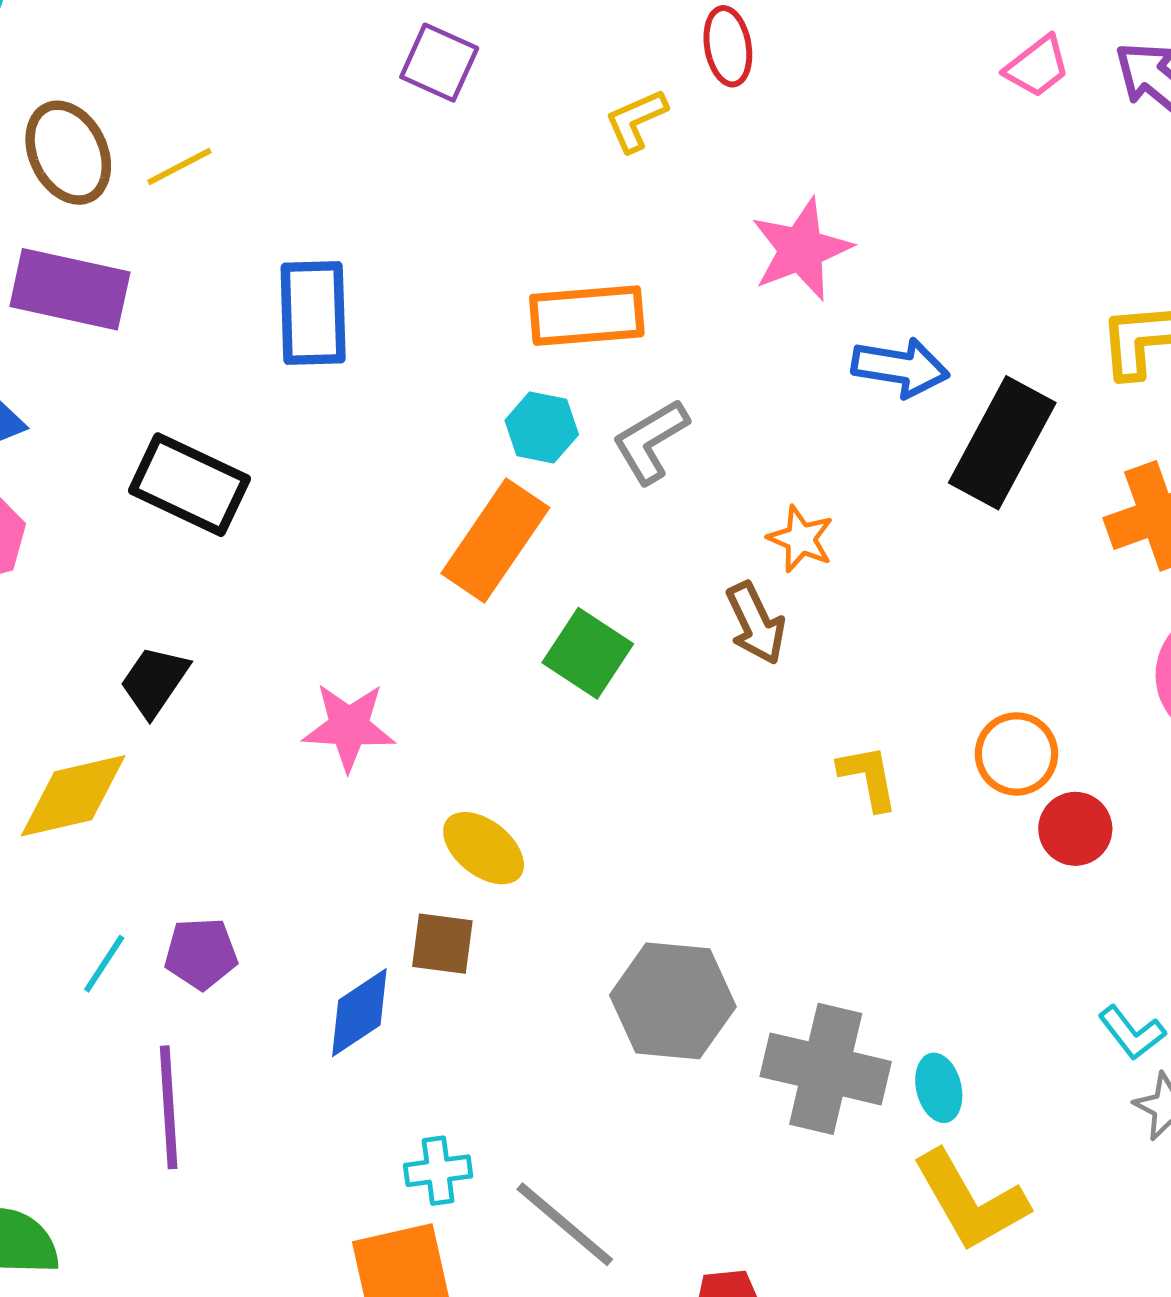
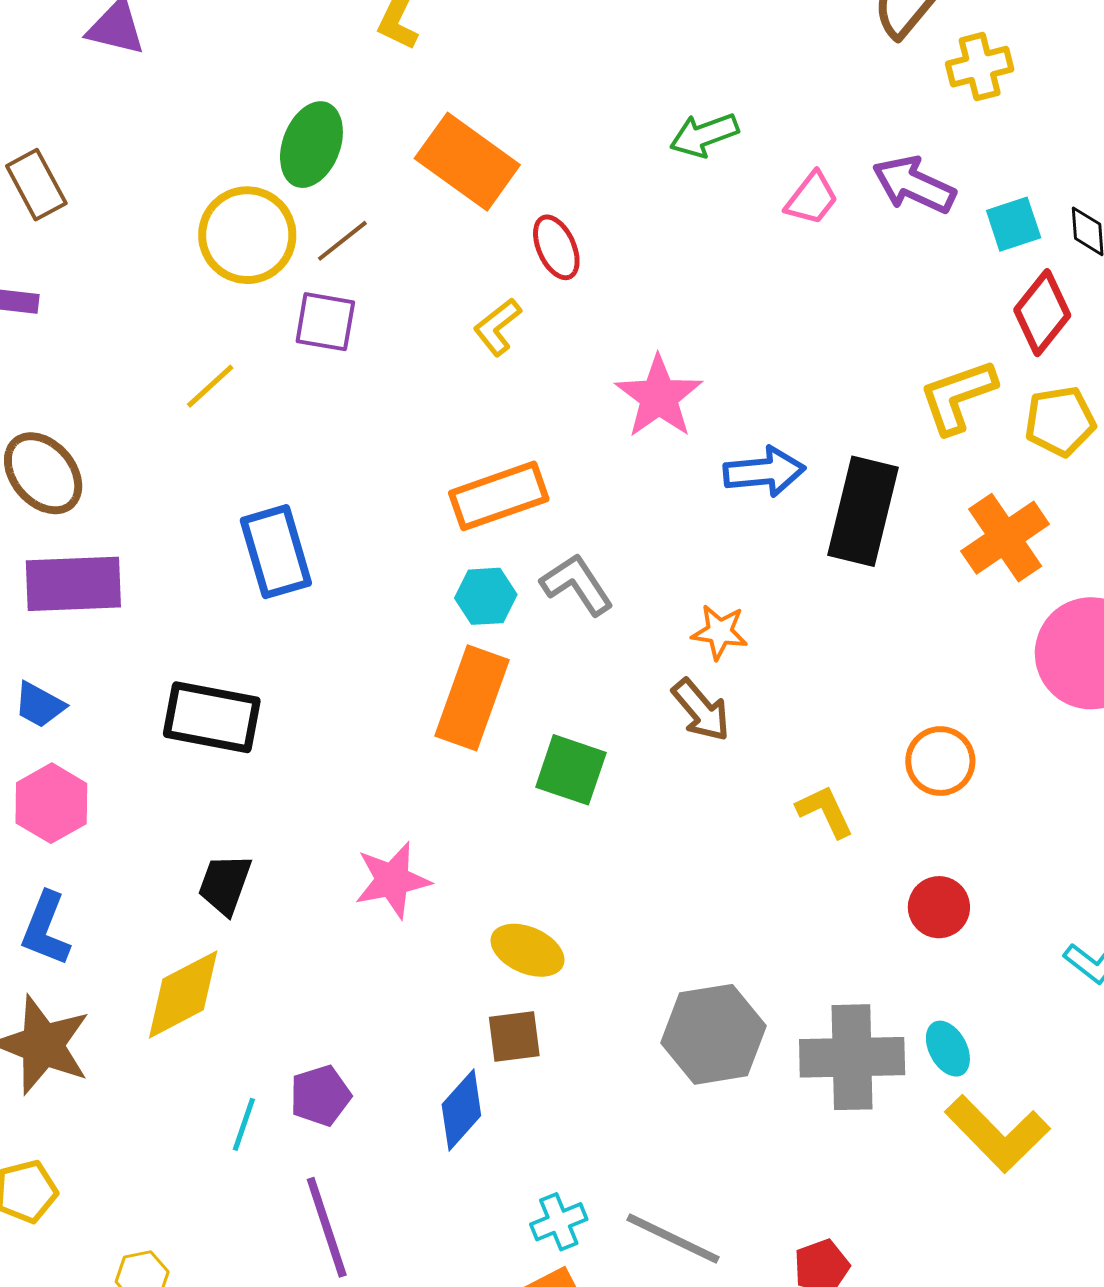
yellow line: (179, 167) -> (210, 386), moved
gray L-shape: (651, 441) -> (577, 584), turned 102
red circle: (1075, 829) -> (939, 907), moved

